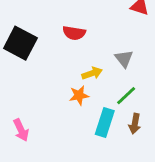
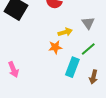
brown arrow: (135, 124) -> (93, 77), moved

